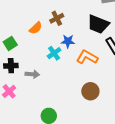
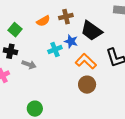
black trapezoid: (98, 24) -> (91, 31), moved
green square: (10, 43) -> (15, 30), turned -32
brown circle: (90, 91) -> (87, 85), moved

